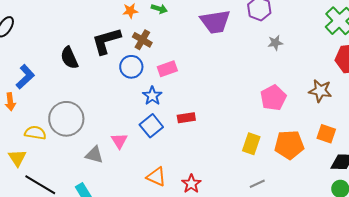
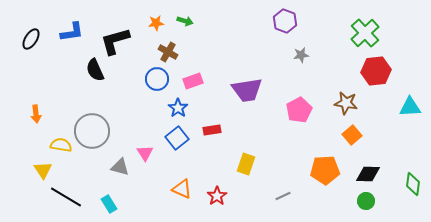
purple trapezoid: (215, 22) -> (247, 90), moved
black L-shape: (106, 41) -> (115, 41), moved
blue L-shape: (25, 77) -> (72, 32), moved, turned 35
orange square: (326, 134) -> (352, 135), moved, turned 30
yellow rectangle: (251, 144) -> (246, 164), moved
orange pentagon: (289, 145) -> (325, 170), moved

